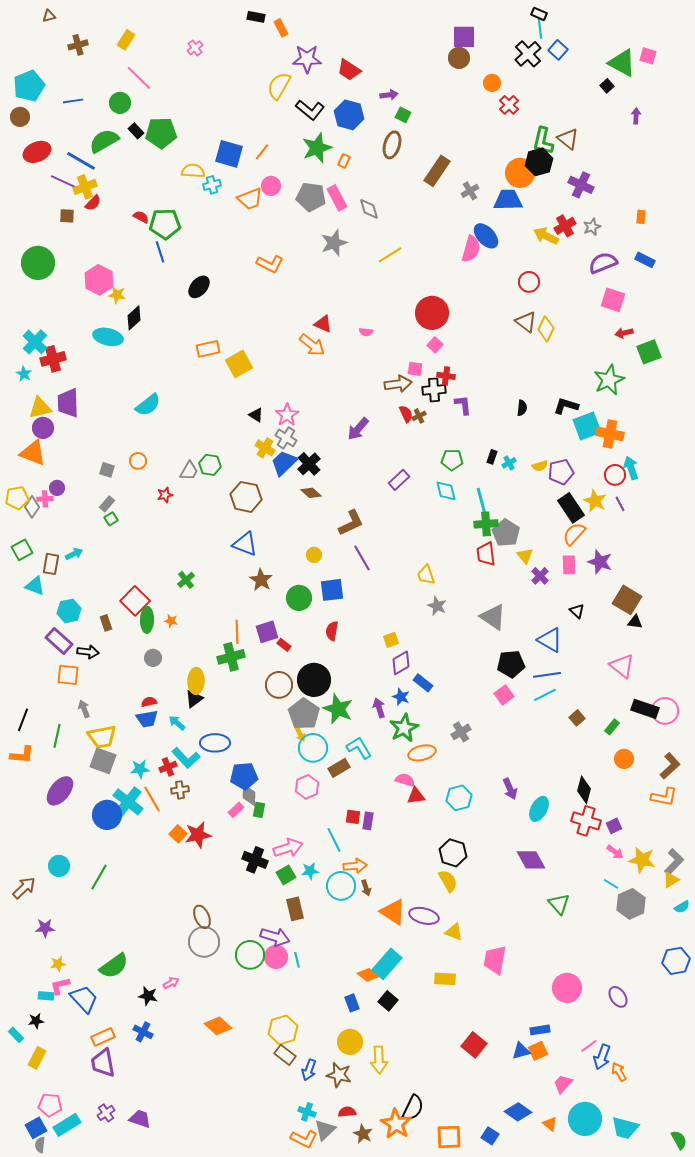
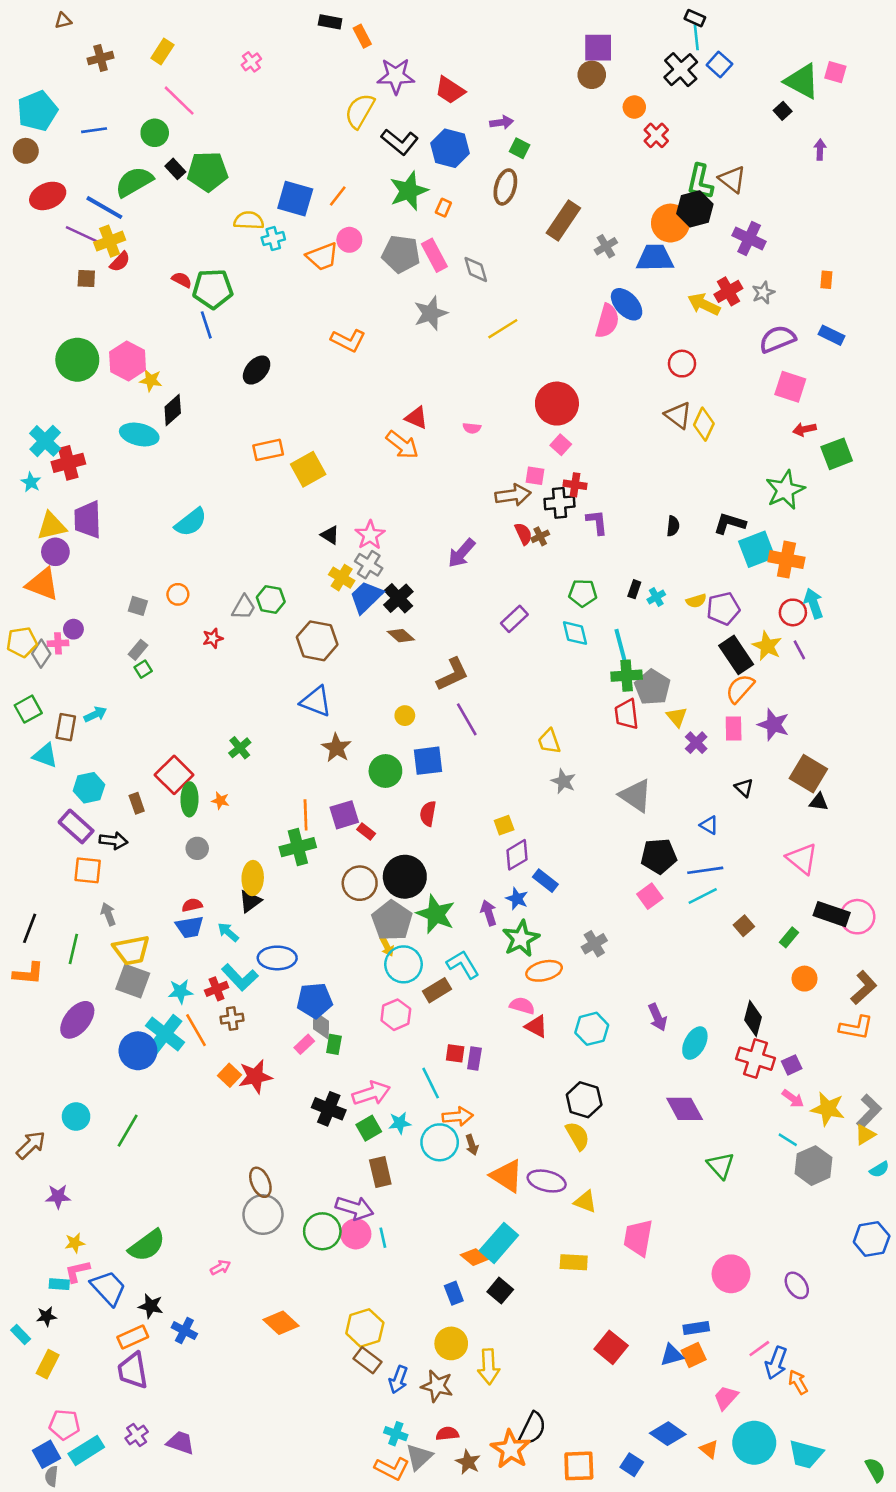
green circle: (38, 263) -> (77, 360), moved
blue triangle: (550, 640) -> (709, 825), size x0.6
red triangle: (416, 796) -> (536, 1026), turned 36
black star: (148, 996) -> (151, 1306), moved

